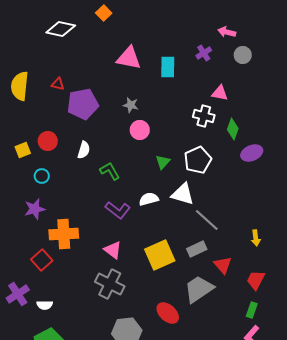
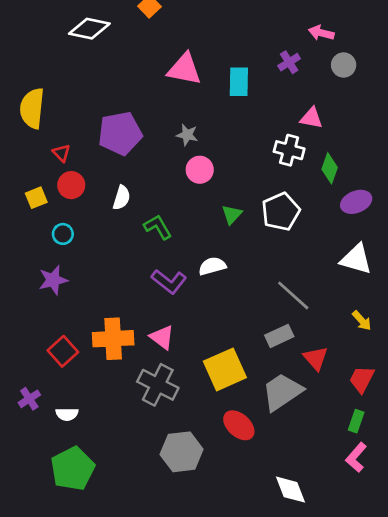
red triangle: (58, 84) -> (61, 153), moved, turned 32
white triangle: (183, 194) -> (356, 259), moved
orange cross: (64, 234) -> (113, 339), moved
yellow arrow: (256, 238) -> (362, 321), turned -35
yellow square: (160, 255) -> (225, 369), moved
purple cross: (18, 294) -> (29, 399), size x0.7

